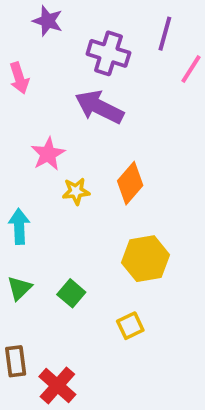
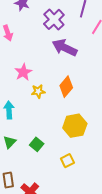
purple cross: (108, 53) -> (54, 19), turned 30
purple arrow: (99, 107) -> (65, 48), moved

